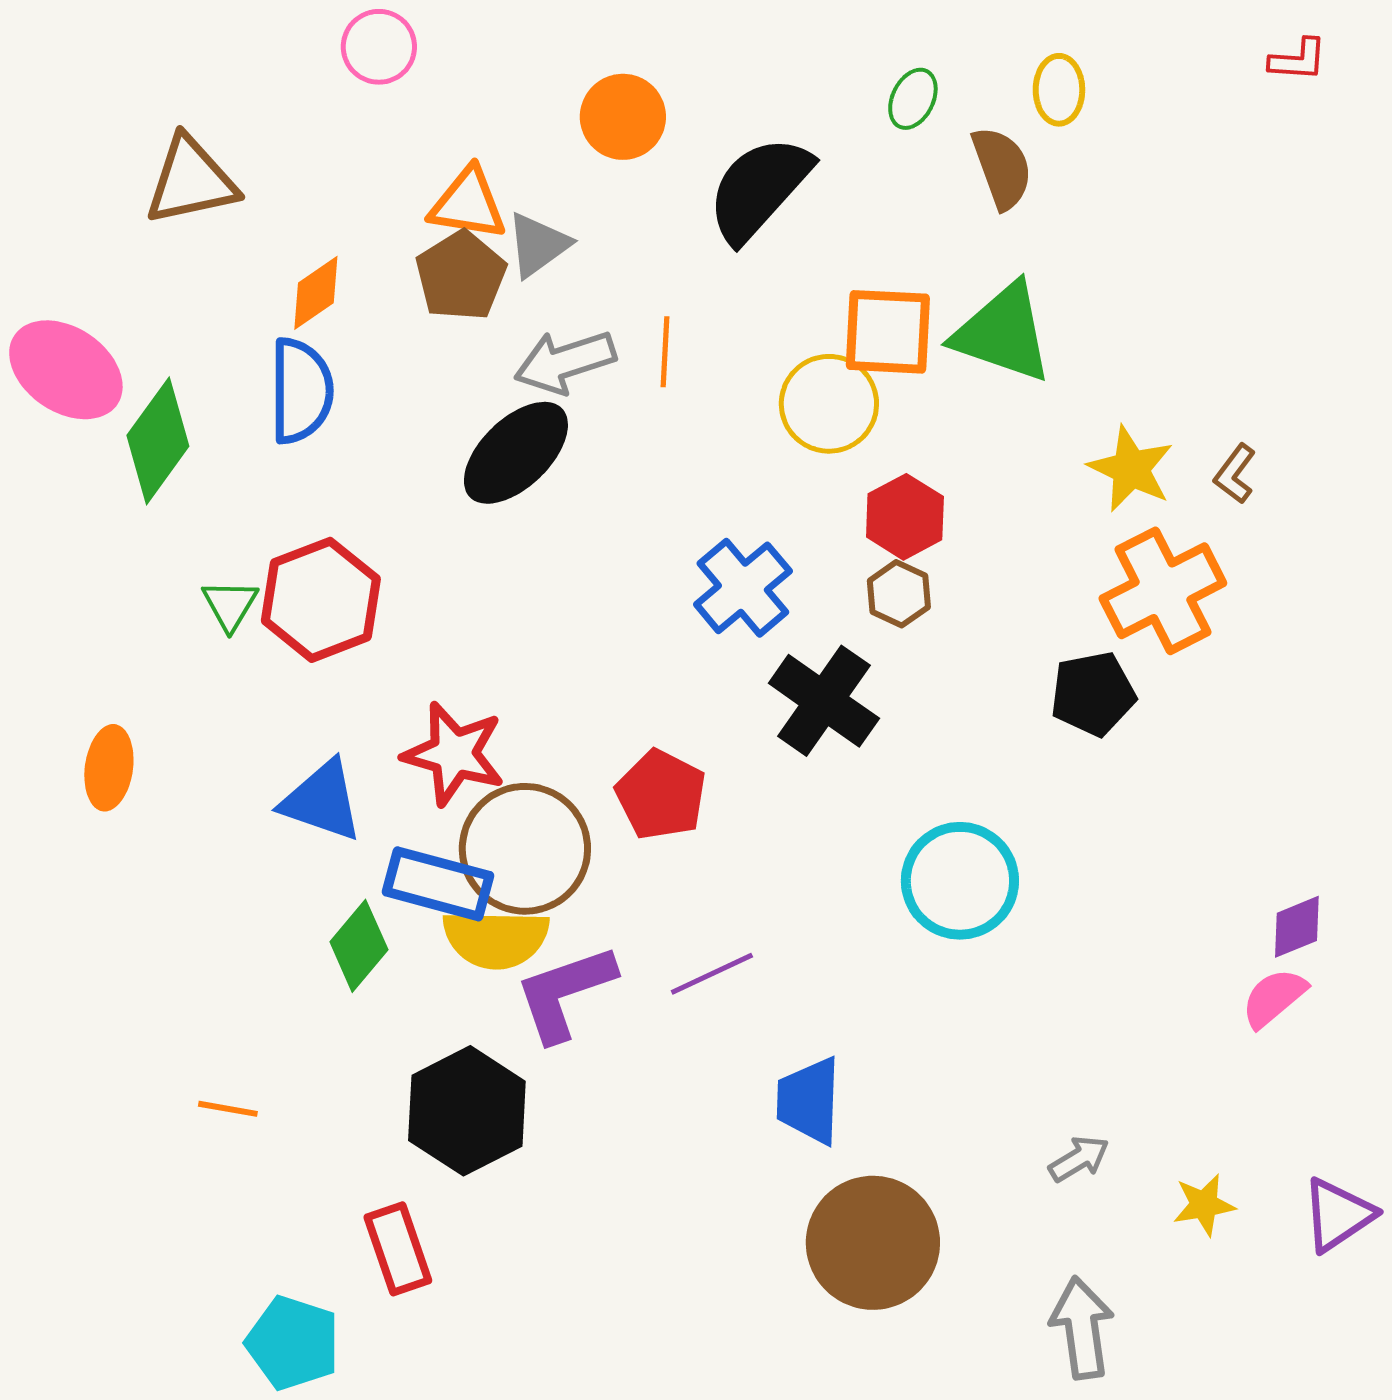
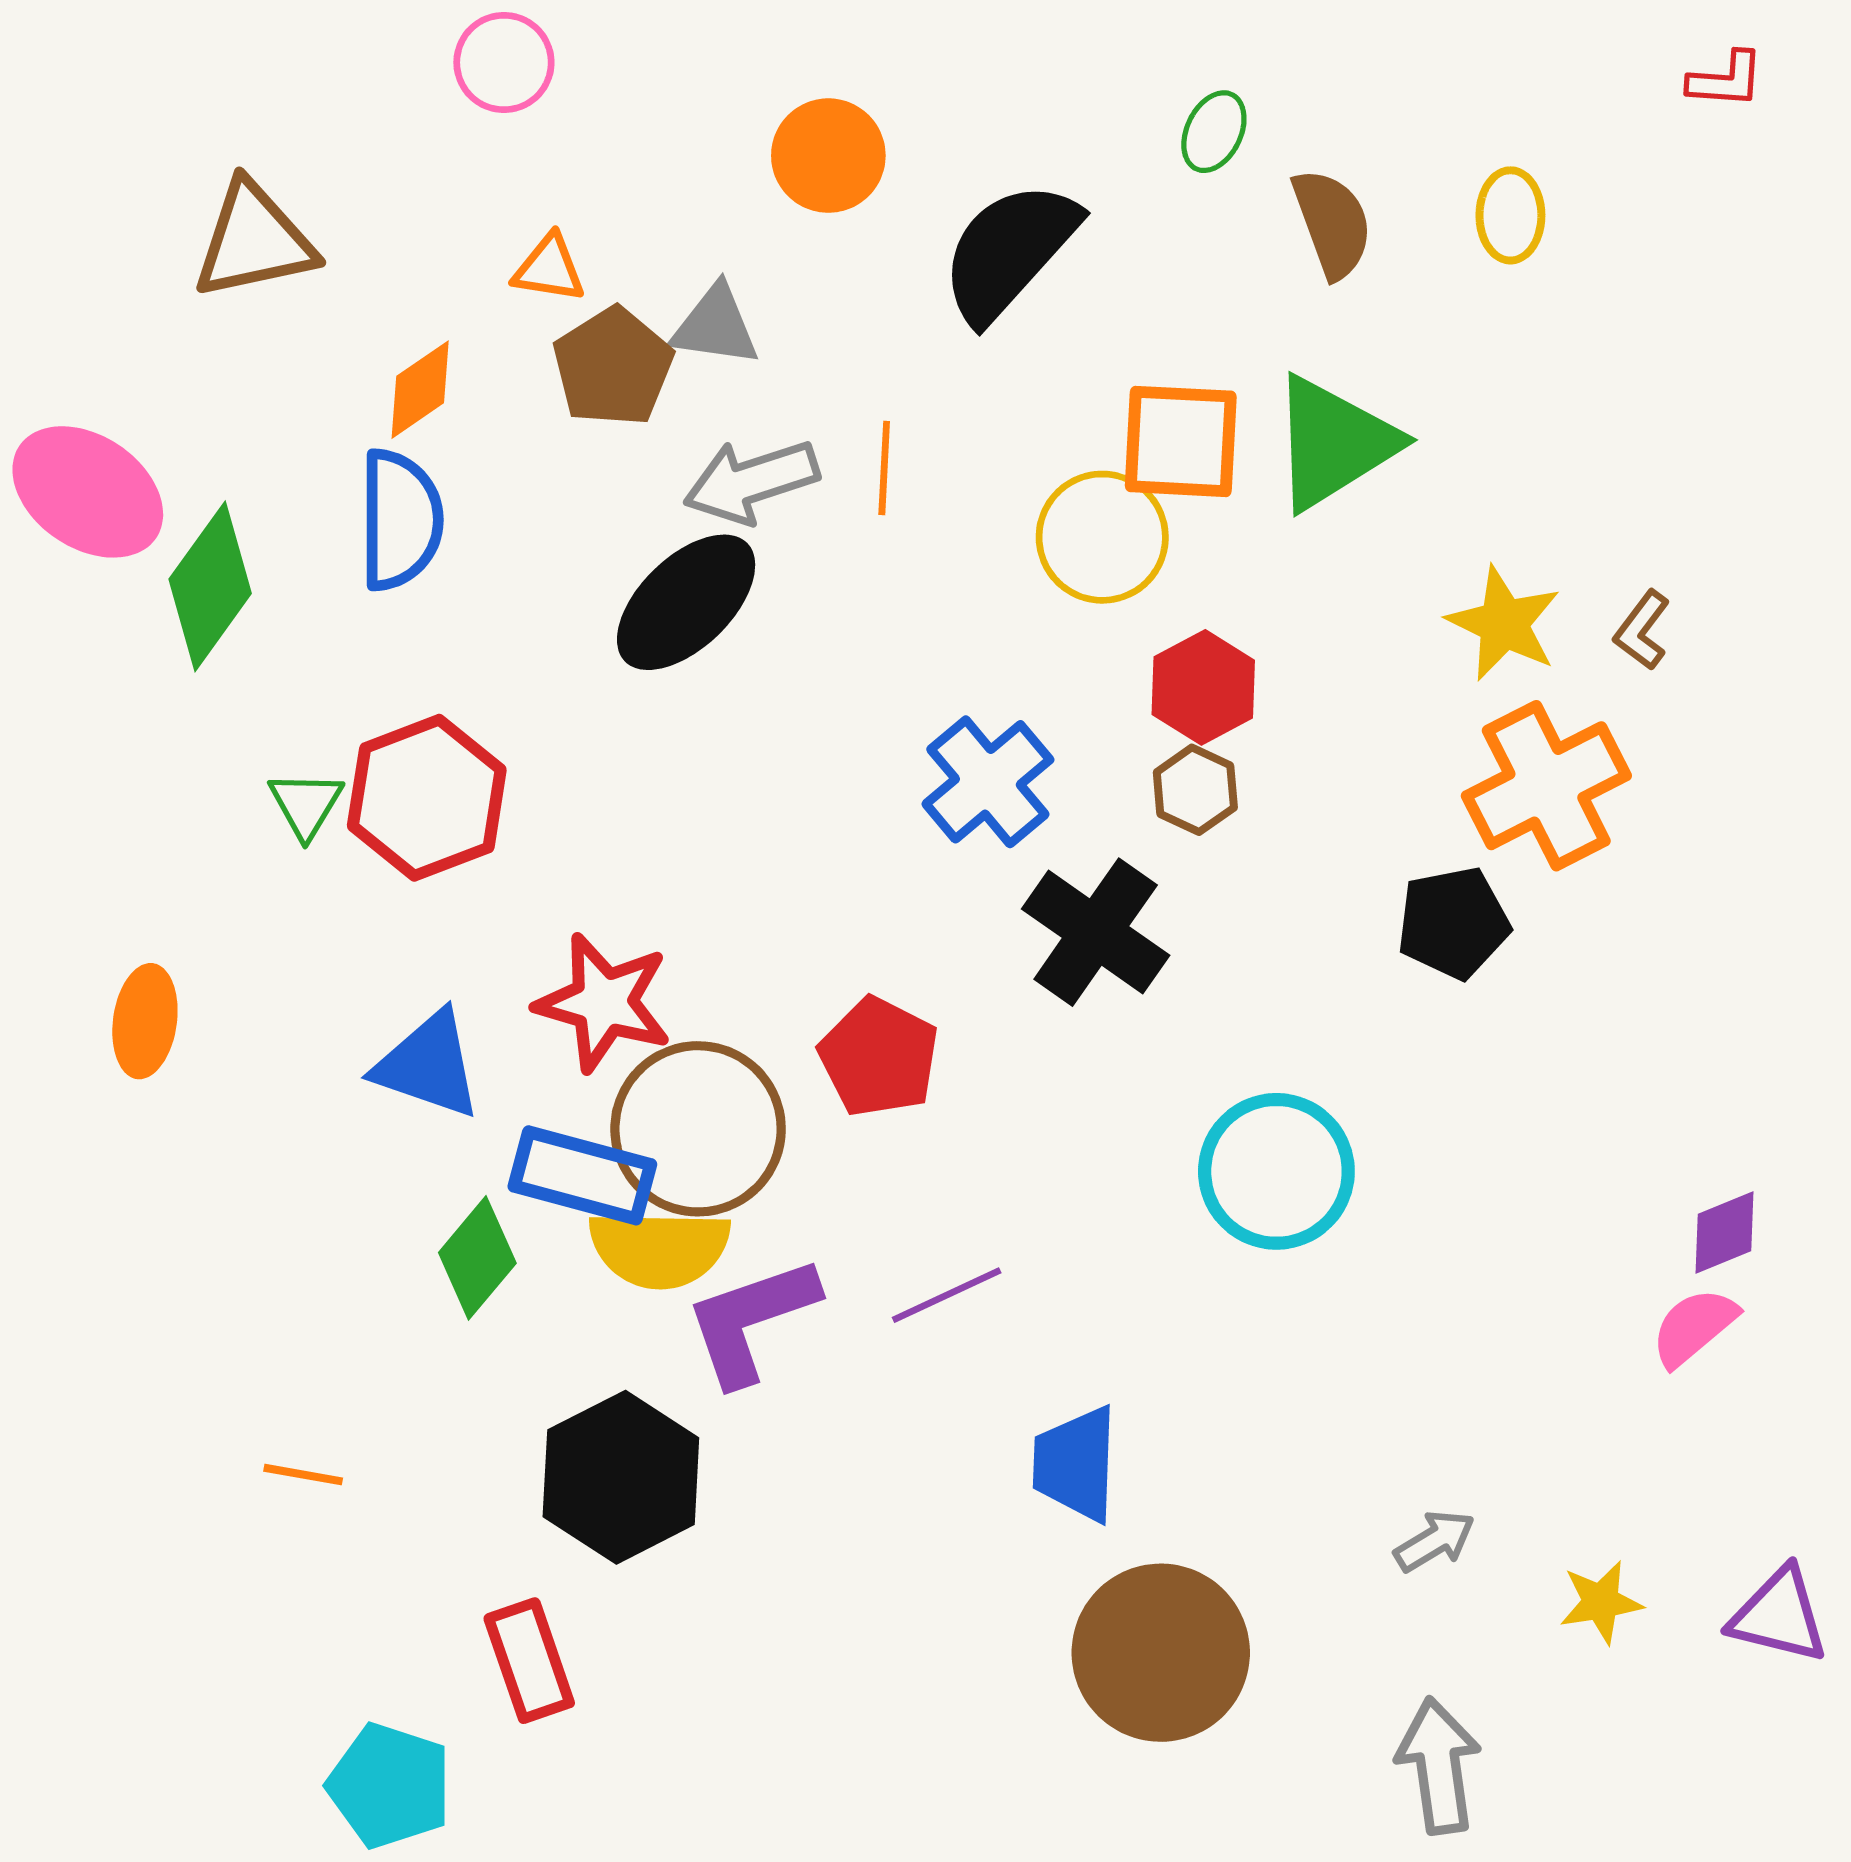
yellow ellipse: (1059, 90) -> (1510, 215), moved
orange triangle: (468, 204) -> (549, 269), moved, size x0.7
gray triangle: (538, 245) -> (715, 326), turned 44
green triangle: (1003, 333) -> (1334, 443), turned -51
purple triangle: (1338, 1215) -> (1779, 1615), turned 48

